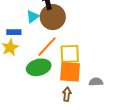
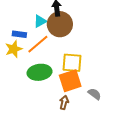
orange line: (47, 47) -> (38, 44), moved
orange square: (70, 72) -> (70, 81), turned -30
gray semicircle: (96, 82) -> (95, 94), turned 32

